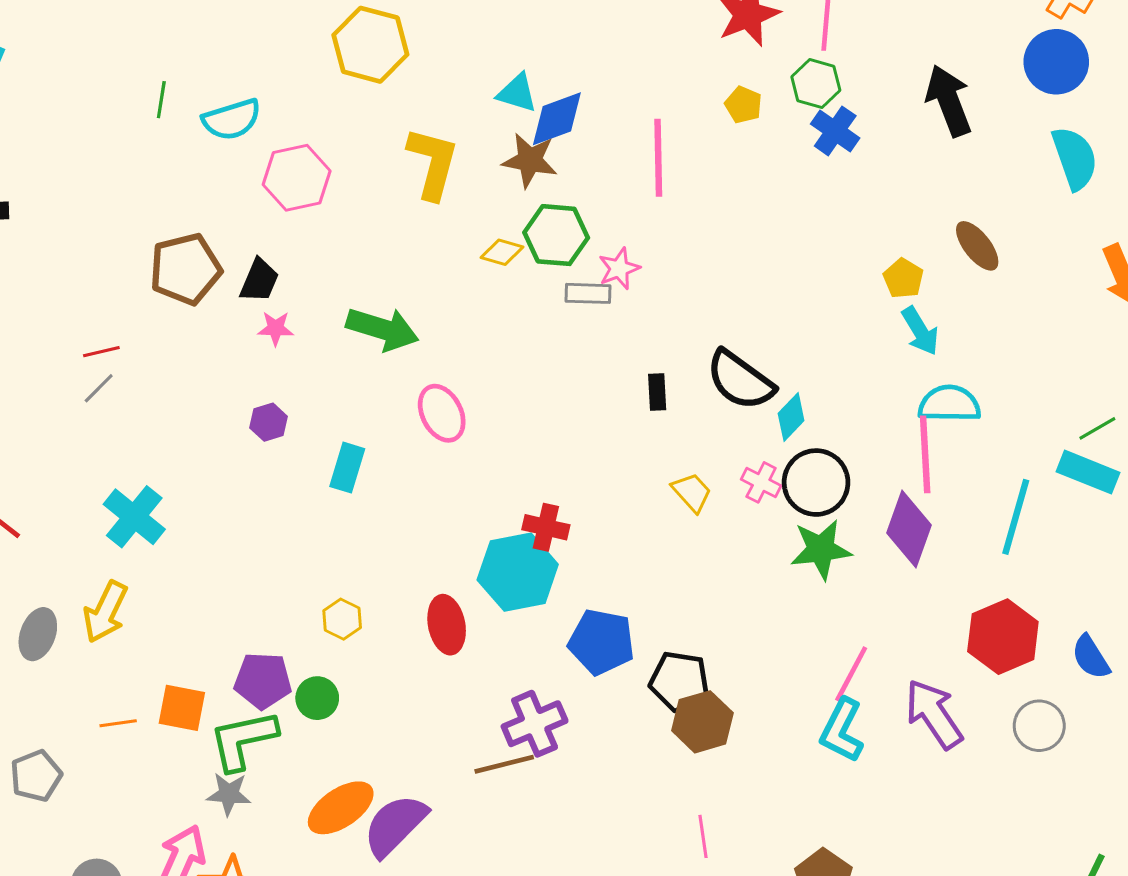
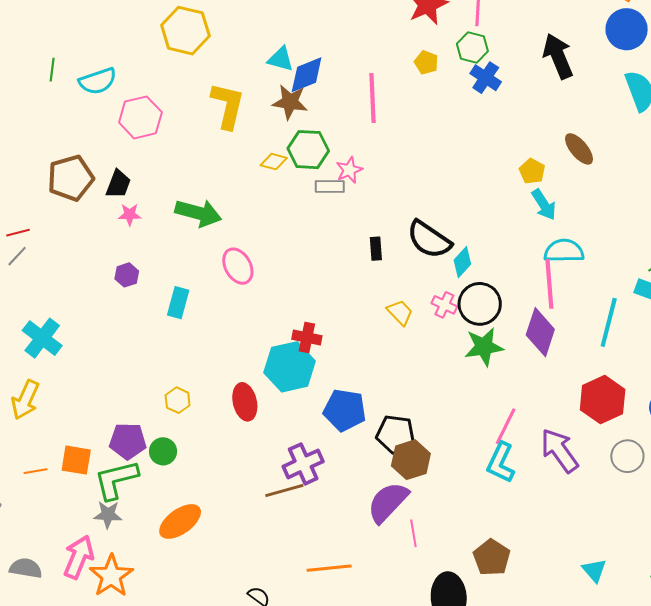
purple semicircle: (395, 825) -> (388, 502), moved

